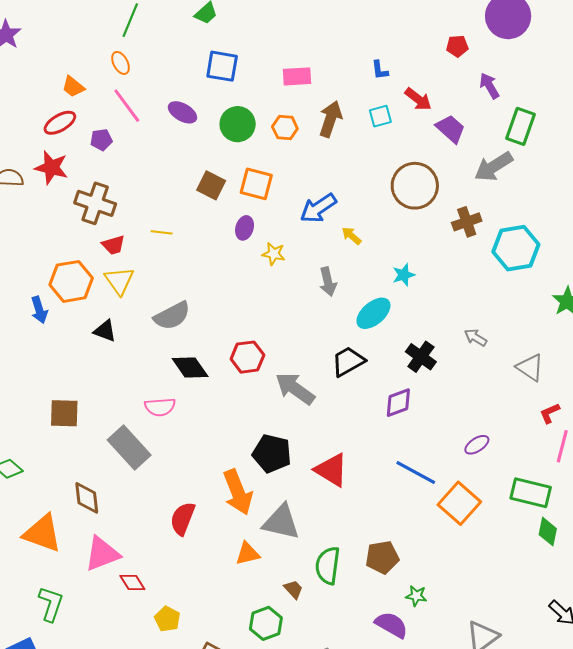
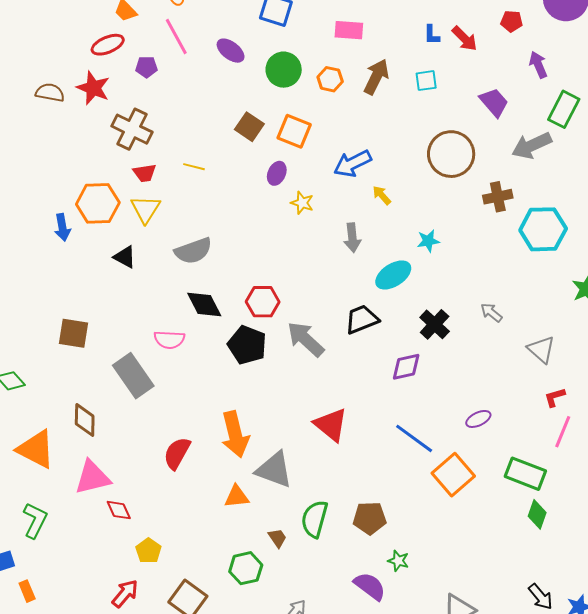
red arrow: (418, 99) -> (465, 39), moved
black pentagon: (272, 453) -> (247, 345), moved

